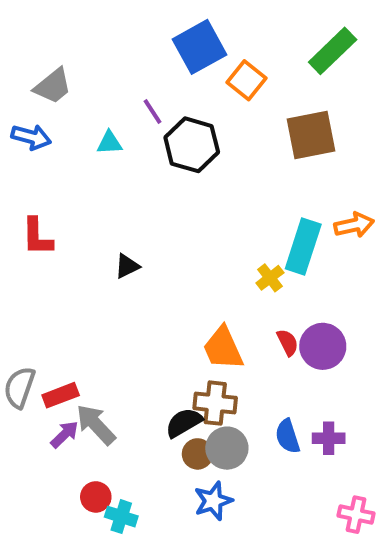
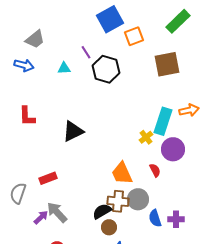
orange square: (246, 80) -> (134, 36), turned 30
black triangle: (127, 266) -> (73, 131), size x1.6
purple circle: (323, 346) -> (173, 149), moved
red rectangle: (61, 395) -> (48, 178), moved
gray circle: (227, 448) -> (138, 199), moved

